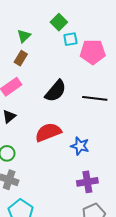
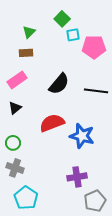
brown rectangle: (21, 58) -> (26, 53), turned 56
blue star: (80, 146) -> (82, 136), size x1.4
purple cross: (87, 182) -> (77, 177), moved

